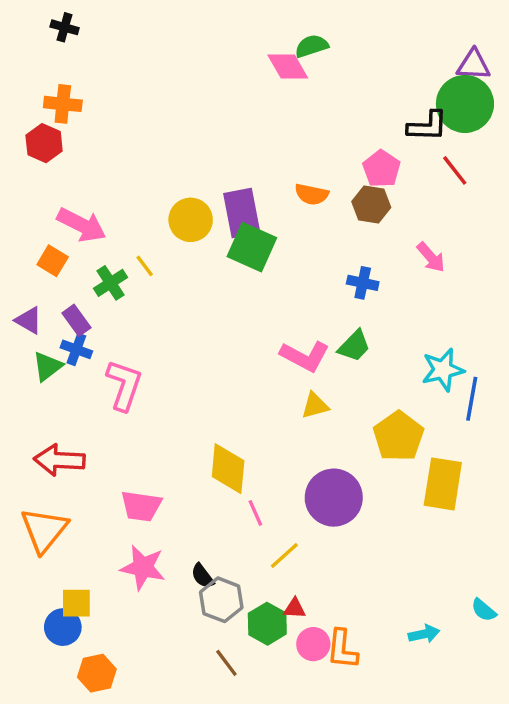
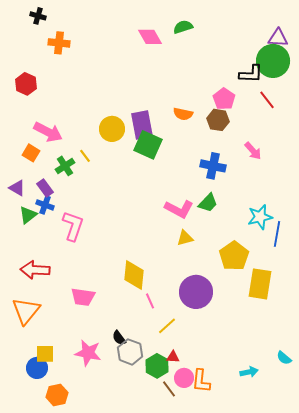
pink diamond: (288, 66) -> (150, 37), moved
orange cross: (63, 104) -> (59, 43), moved
blue cross: (363, 283) -> (213, 166), size x1.4
pink star: (143, 567) -> (88, 353), moved
brown line: (226, 663) -> (169, 389), moved

